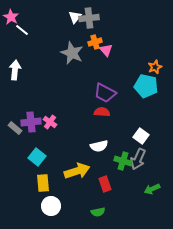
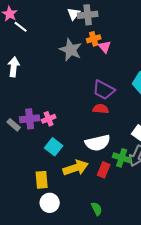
pink cross: (50, 122) -> (49, 119), turned 32
white semicircle: (99, 146) -> (98, 143), size x1.4
cyan square: (37, 157) -> (54, 147), moved
red rectangle: (105, 184) -> (104, 170), moved, turned 42
green semicircle: (98, 212) -> (97, 209), turned -104

